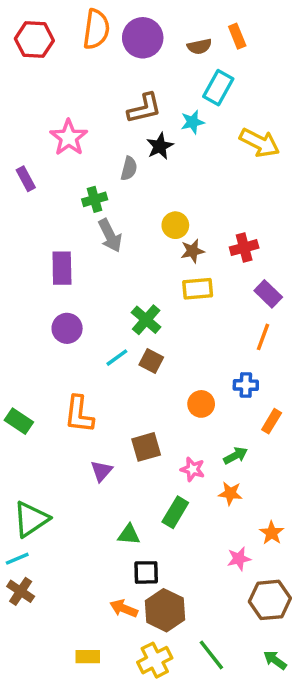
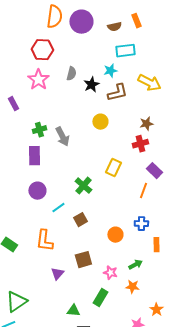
red hexagon: (34, 40) -> (42, 50), moved
cyan rectangle: (218, 88) -> (125, 51), turned 54
brown L-shape: (144, 108) -> (117, 93), moved
gray semicircle: (129, 168) -> (71, 74), moved
green cross: (95, 199) -> (39, 130), moved
yellow circle: (175, 225) -> (100, 122), moved
brown star: (193, 251) -> (146, 124), moved
yellow rectangle: (198, 289) -> (113, 168), turned -60
orange line: (263, 337) -> (143, 191), moved
cyan line: (117, 358) -> (58, 208), moved
brown square: (151, 361) -> (80, 220), moved, turned 32
orange rectangle: (272, 421) -> (156, 245), turned -32

